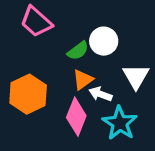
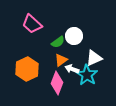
white triangle: (136, 76) -> (94, 58), turned 36
cyan star: (120, 123) -> (87, 75), moved

